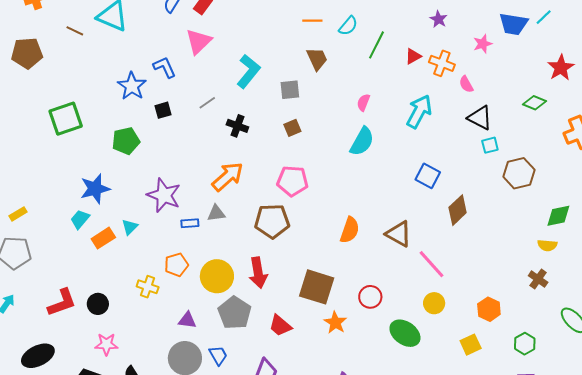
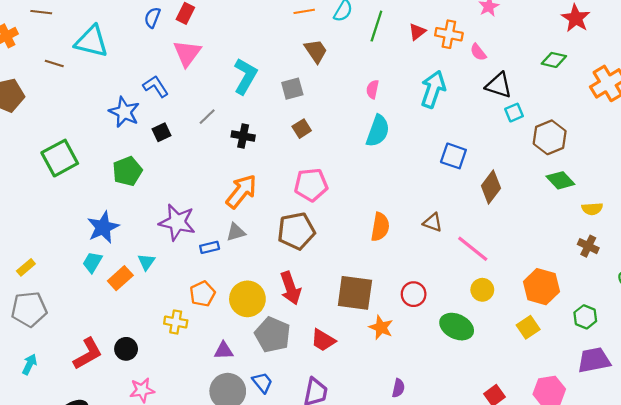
green diamond: (558, 216) -> (560, 180), moved, turned 68
brown triangle: (399, 234) -> (433, 222), size x0.7
orange hexagon: (489, 309) -> (541, 287), size x1.4

